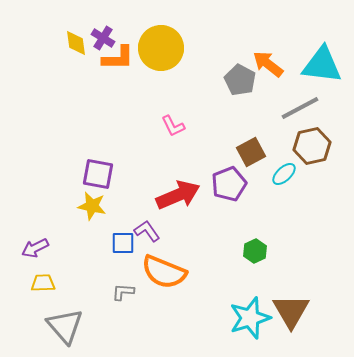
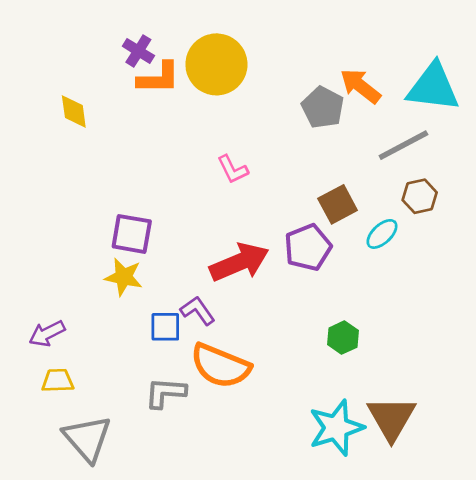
yellow diamond: (76, 43) -> (74, 112), moved
brown hexagon: (312, 146) -> (420, 196), size x0.7
gray L-shape: (123, 292) -> (165, 393), size x1.4

